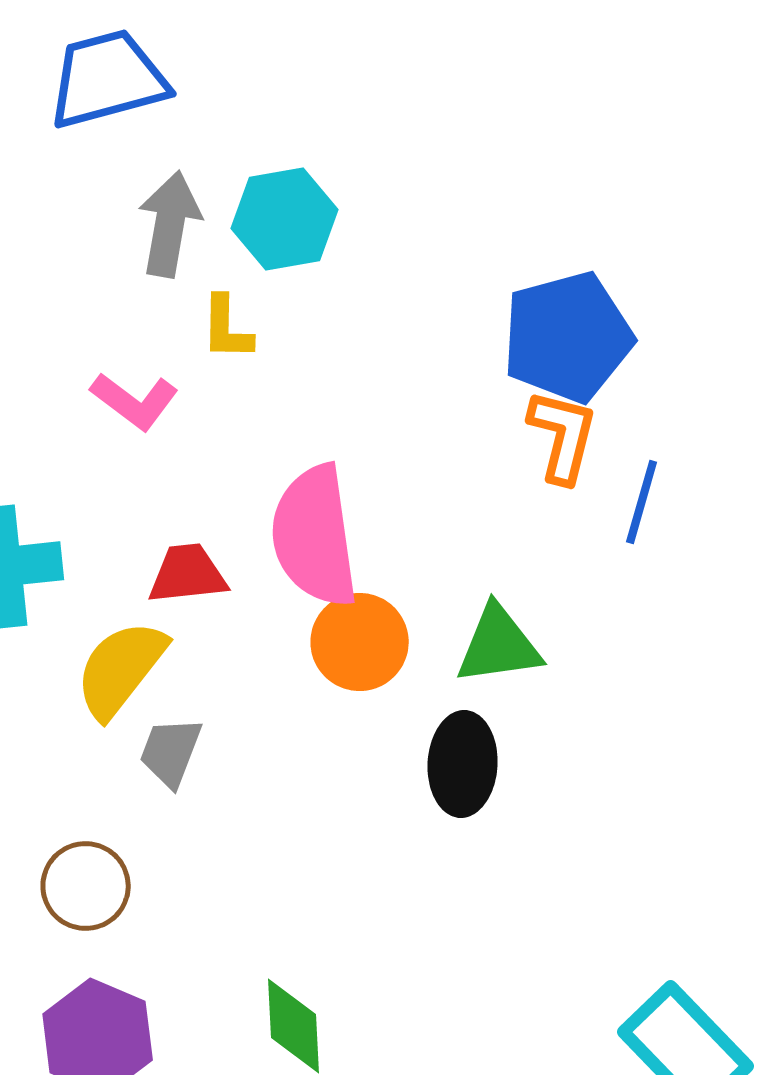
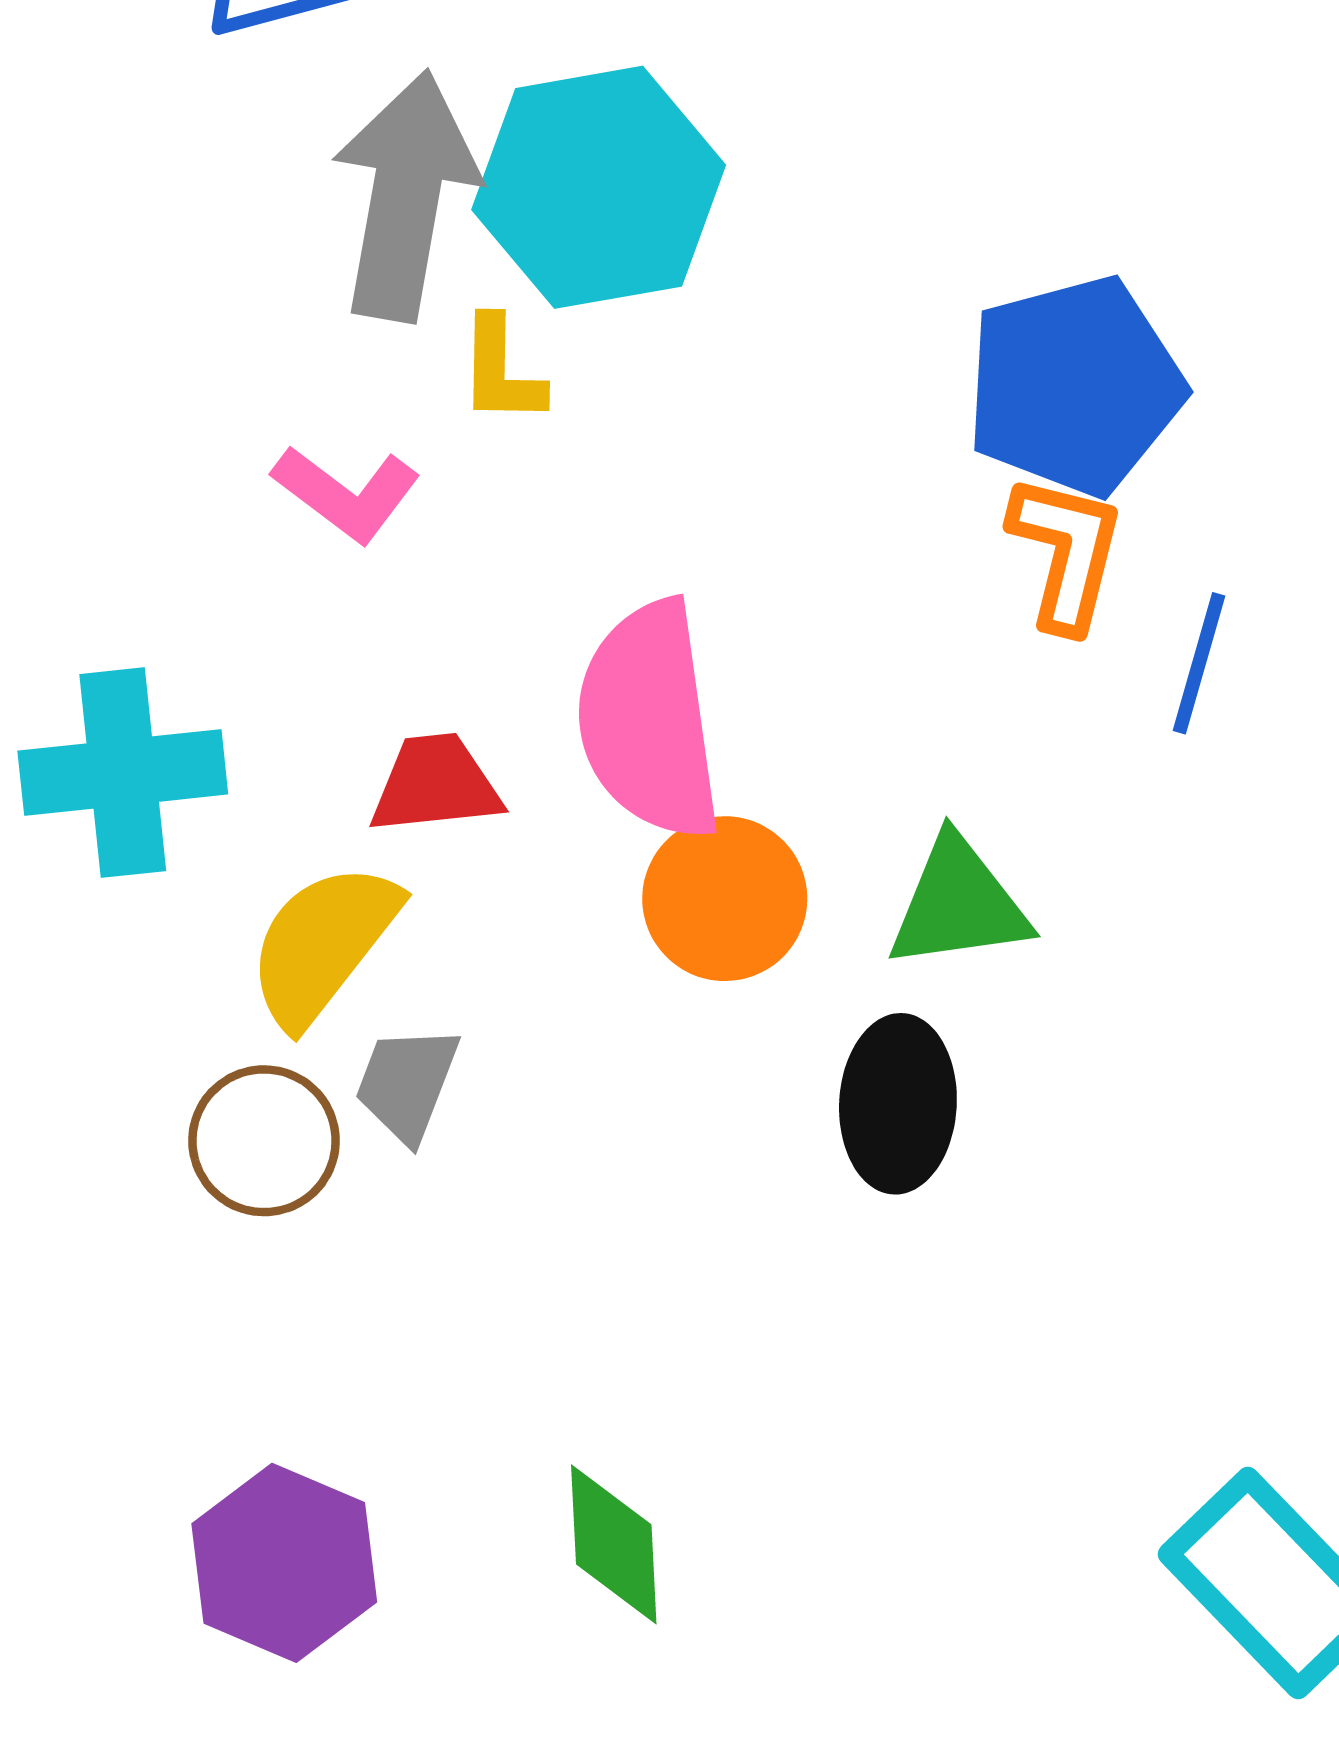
cyan hexagon: (285, 219) -> (599, 187), size x1.4
gray arrow: (170, 224) -> (405, 196), size x1.4
brown circle: (86, 886) -> (264, 1141), moved

